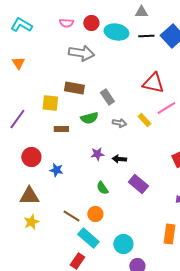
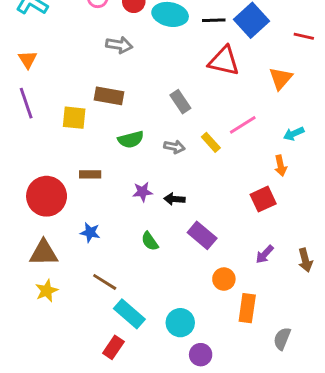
gray arrow: (81, 53) -> (119, 45), size x0.7
red triangle: (153, 83) -> (224, 61), moved
gray rectangle: (107, 97) -> (180, 102), moved
purple line: (17, 119) -> (26, 103), moved, turned -55
brown rectangle: (61, 129) -> (90, 174), moved
red circle: (31, 157) -> (47, 196), size x1.4
blue star: (56, 170) -> (90, 233), moved
orange circle: (95, 214) -> (224, 279), moved

